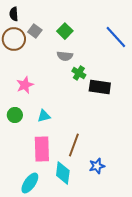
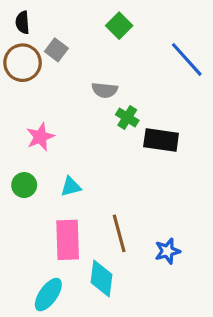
green square: (65, 31) -> (119, 26), moved
brown line: (74, 145) -> (119, 233), turned -35
blue star: (97, 166) -> (167, 251), moved

